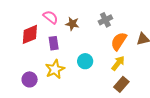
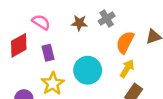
brown star: (72, 24) -> (79, 23), moved
cyan circle: (85, 61) -> (88, 70), size x1.5

